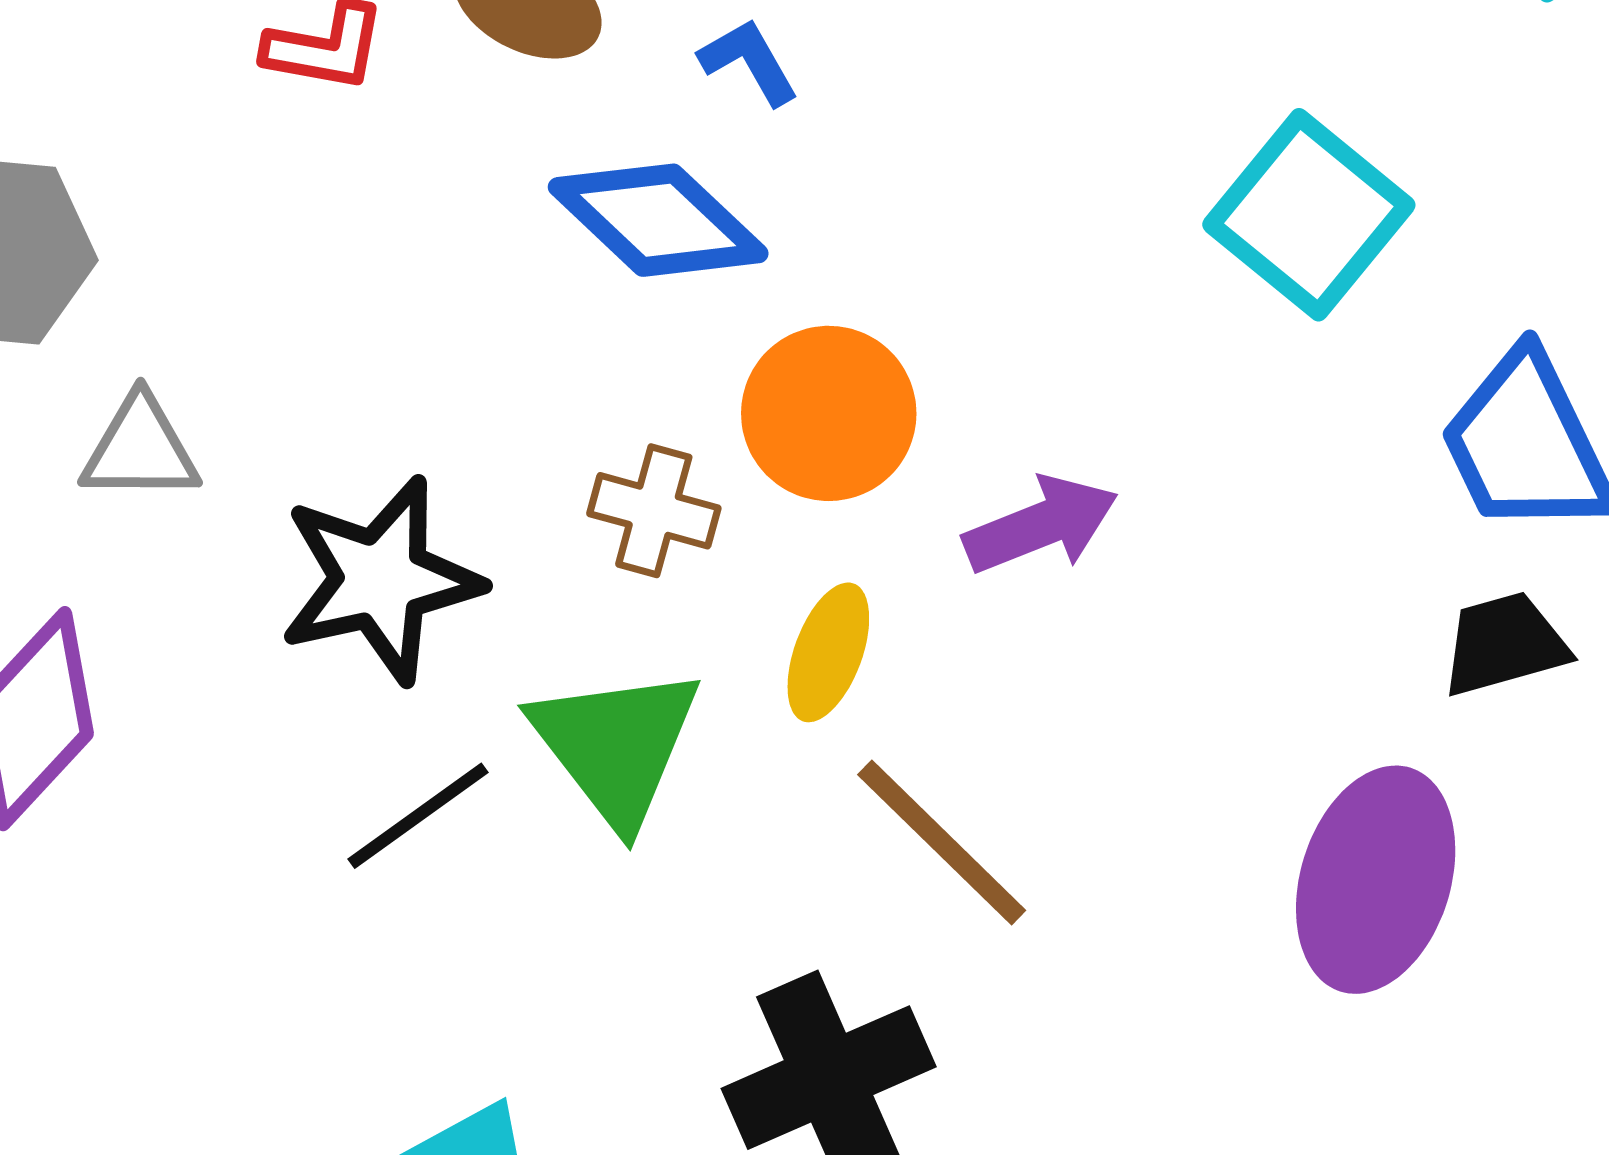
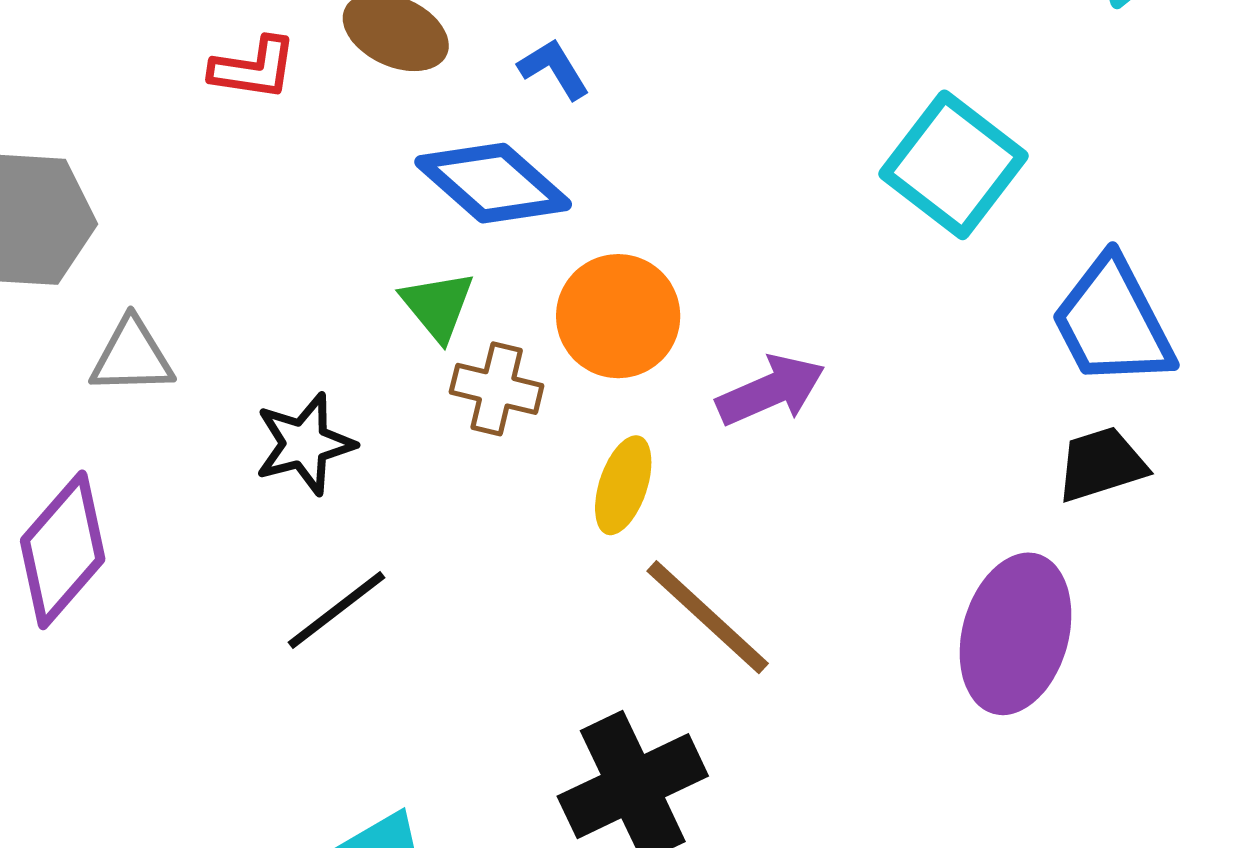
black star: (380, 580) -> (305, 444), size x0.7
green triangle: (616, 746) -> (438, 306), moved, size x0.6

